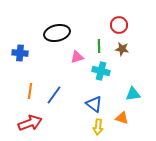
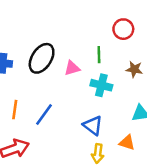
black ellipse: (57, 33) -> (42, 58), moved, turned -45
brown star: (122, 49) -> (134, 69), moved

